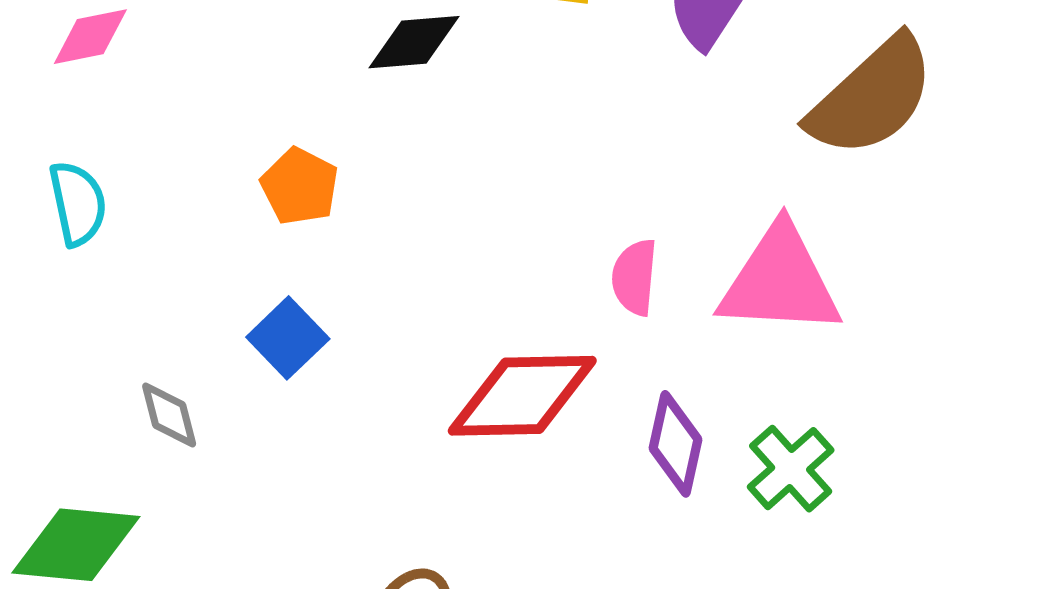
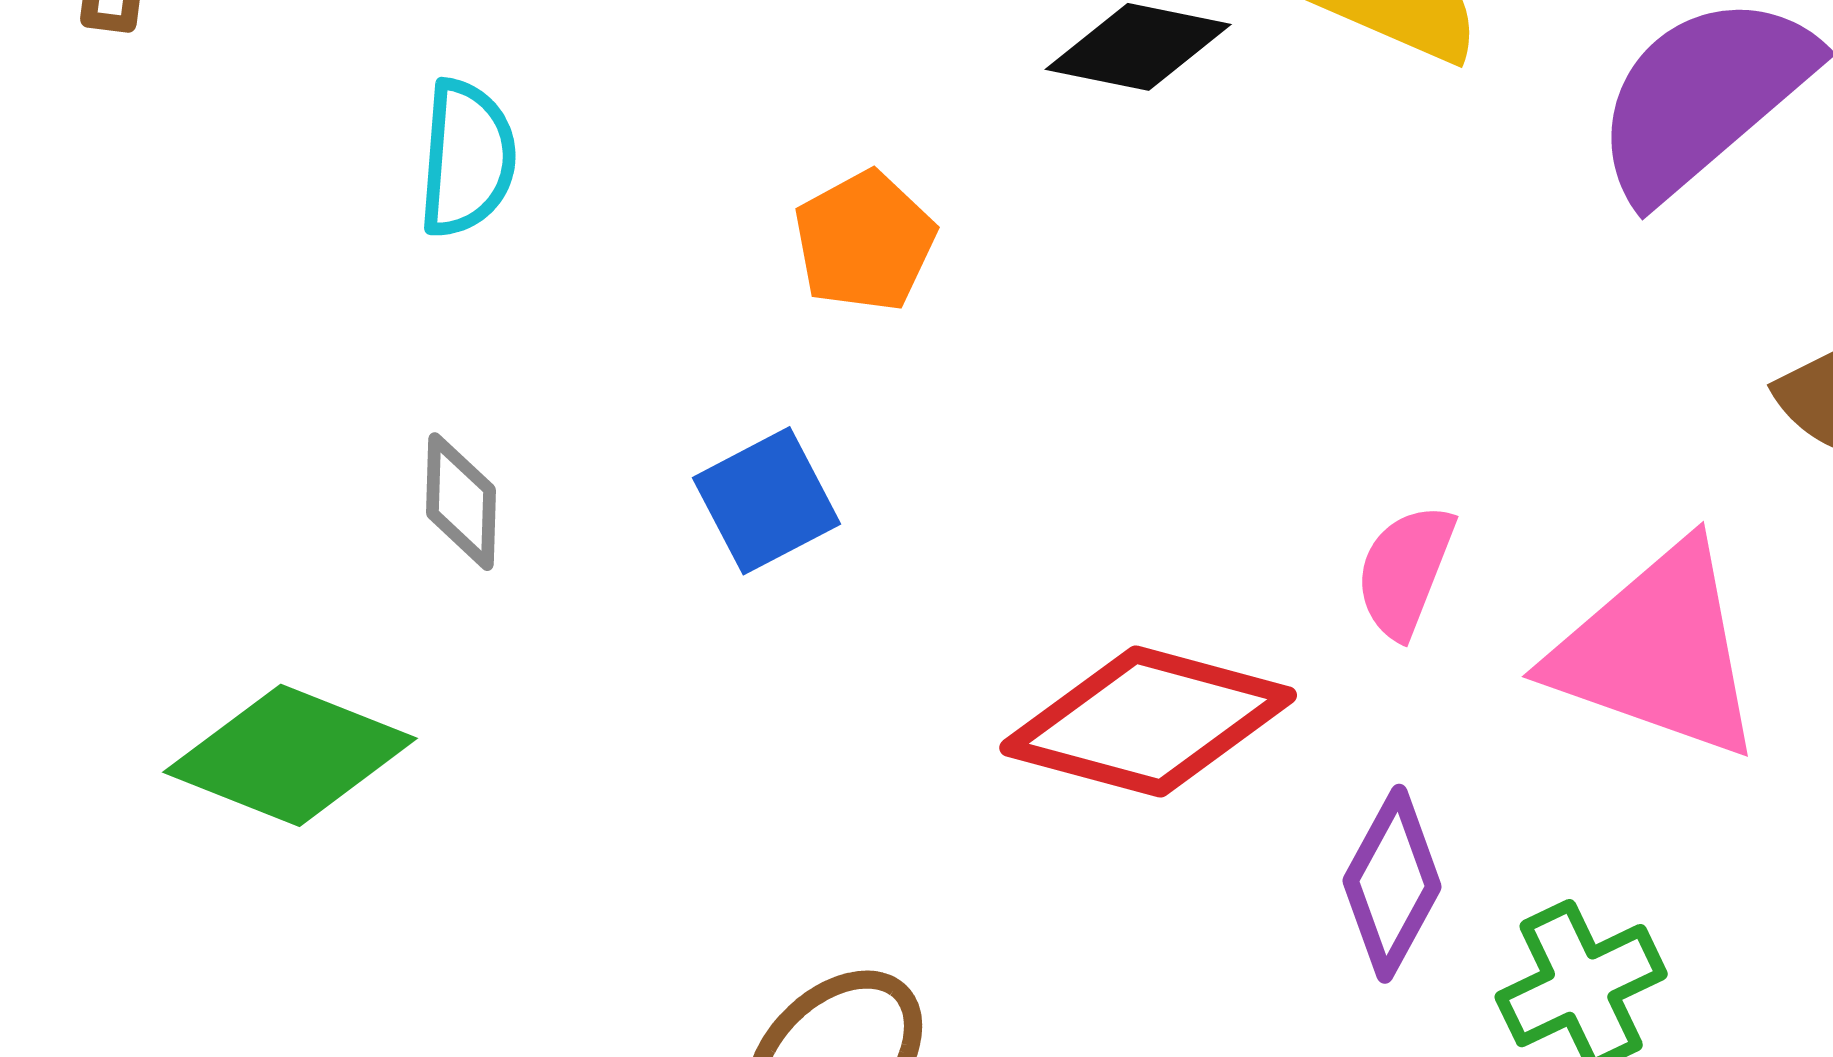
gray diamond: (169, 415) -> (461, 502), moved

